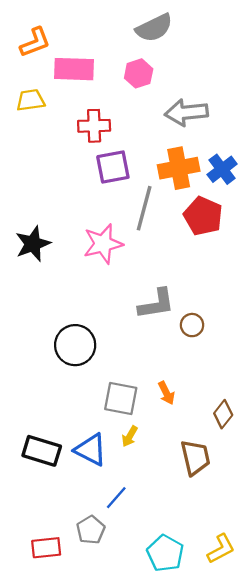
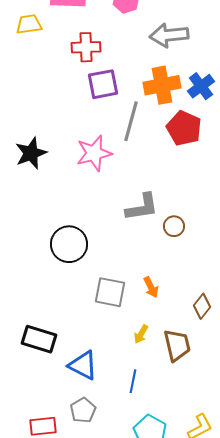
yellow arrow: (130, 436) -> (141, 334), moved
blue triangle: (91, 450) -> (83, 365), moved
blue line: (116, 498) -> (133, 381), moved, turned -30

